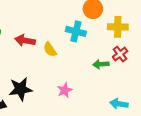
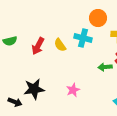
red arrow: (25, 40) -> (38, 46), turned -72
yellow semicircle: (50, 50) -> (60, 45), moved

